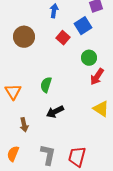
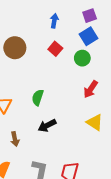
blue arrow: (54, 11) -> (54, 21), moved
blue square: (83, 26) -> (89, 36), moved
green circle: (89, 58) -> (82, 58), moved

